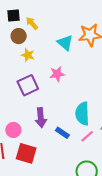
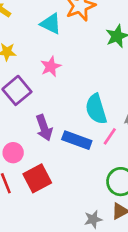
blue rectangle: (62, 133) -> (77, 140), size x1.5
red square: (26, 153) -> (37, 178), turned -30

